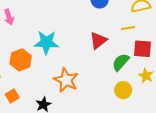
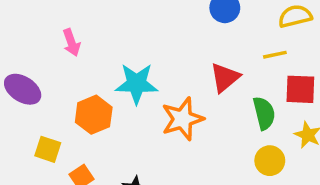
green semicircle: (121, 62) -> (264, 113), turned 126
orange star: (66, 80) -> (183, 119), moved, turned 30

